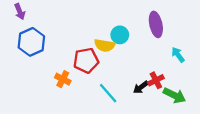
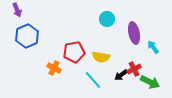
purple ellipse: (156, 24) -> (134, 33), moved
cyan circle: (120, 35) -> (107, 19), moved
yellow semicircle: (105, 45) -> (101, 57), moved

